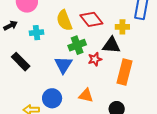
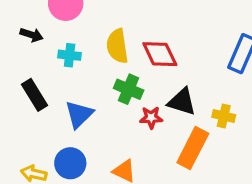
black arrow: (11, 26) -> (32, 35), turned 32
yellow cross: (122, 27) -> (224, 116), moved
green cross: (77, 45) -> (129, 89), turned 30
blue triangle: (63, 65) -> (79, 114), moved

